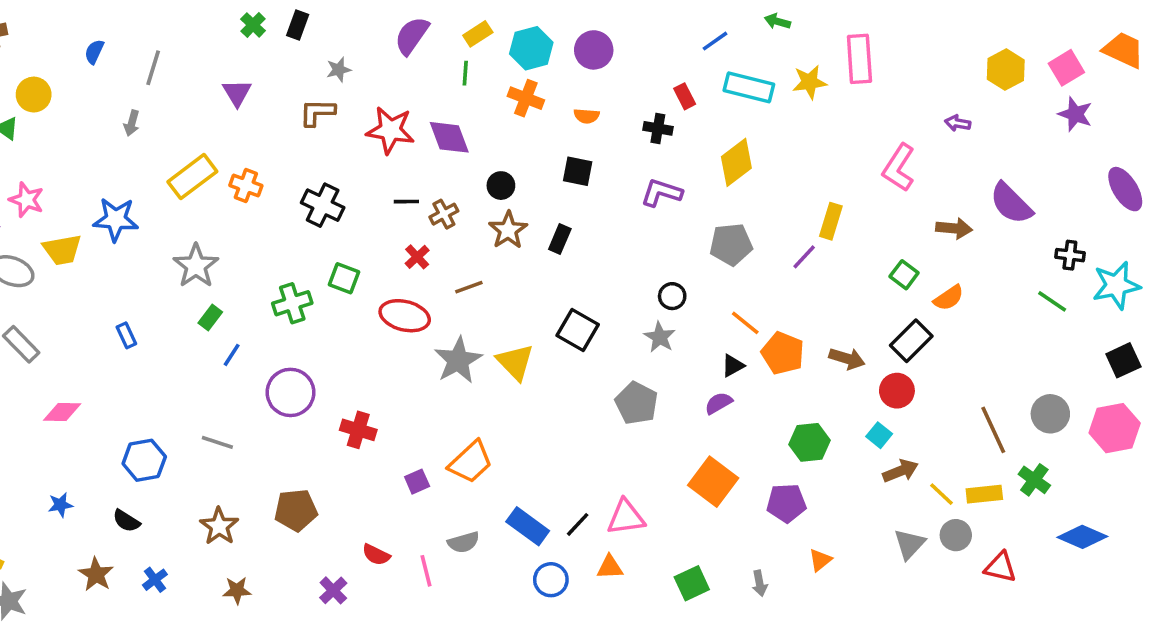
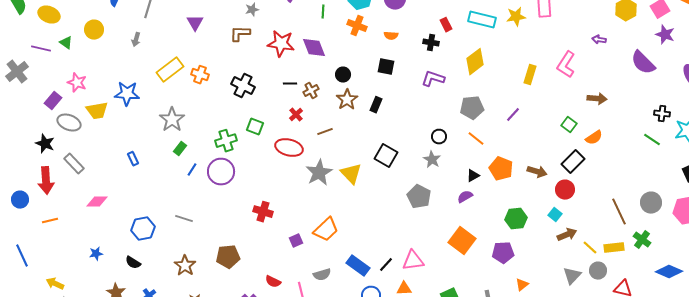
yellow circle: (34, 95) -> (94, 30), moved
purple semicircle: (1011, 203) -> (643, 63), moved
yellow rectangle: (831, 221) -> (530, 75), moved
orange line: (745, 323) -> (476, 139), moved
purple circle: (290, 392) -> (221, 172), moved

